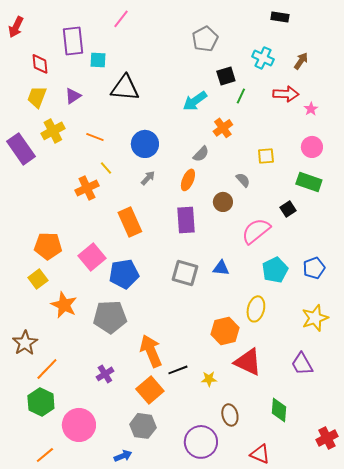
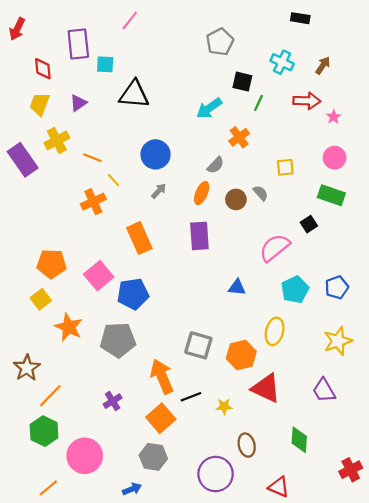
black square: (226, 76) -> (242, 82), turned 30
orange line: (95, 137) -> (92, 158), moved
brown circle: (223, 202) -> (236, 199), moved
gray square: (185, 273) -> (198, 345), moved

